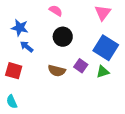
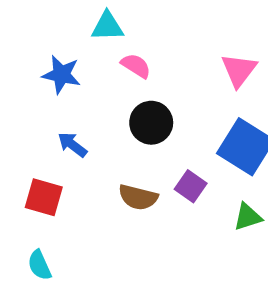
blue star: (20, 28) -> (61, 74), moved
green triangle: (103, 72) -> (248, 217), moved

